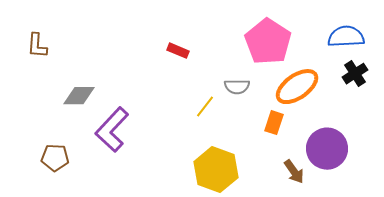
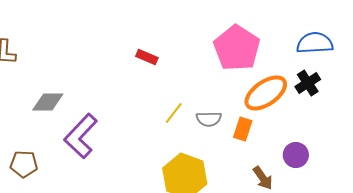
black cross: (355, 74) -> (308, 83), moved
gray semicircle: (237, 87) -> (209, 119), moved
purple circle: (327, 149) -> (296, 155), size x0.6

